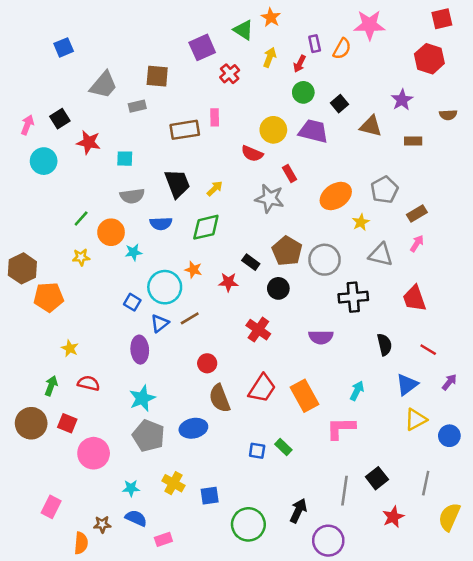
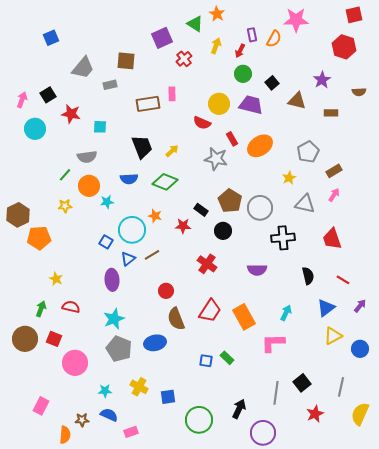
gray semicircle: (132, 196) -> (87, 157), moved
orange ellipse: (336, 196) -> (260, 146), moved
green diamond: (206, 227) -> (165, 182), turned 35

